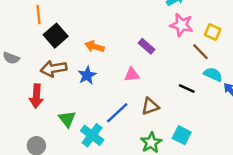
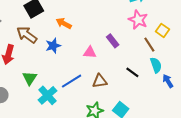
purple rectangle: (147, 46) -> (113, 41), moved
brown arrow: (54, 69) -> (27, 35), turned 35
cyan semicircle: (213, 74) -> (156, 65), turned 35

